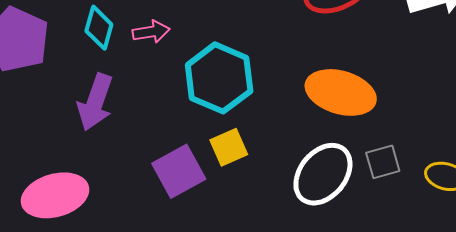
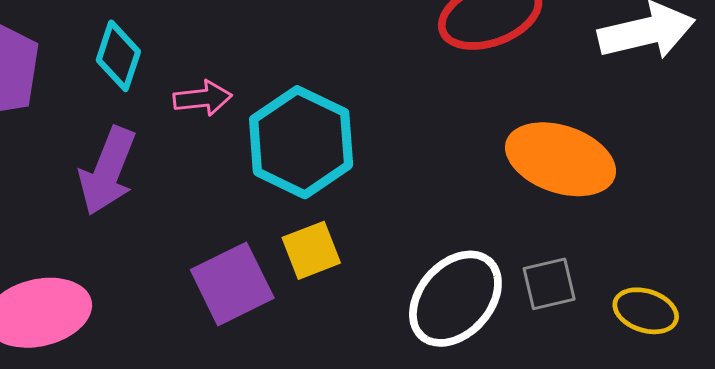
pink arrow: (151, 32) -> (203, 98), moved
orange ellipse: (341, 92) -> (561, 159), moved

